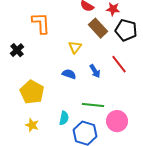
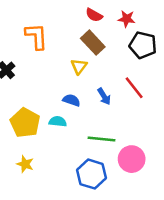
brown rectangle: (98, 28) -> (93, 43), moved
cyan semicircle: (64, 118) -> (58, 121), moved, turned -96

